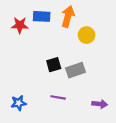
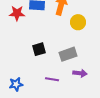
black square: (54, 65) -> (39, 49), moved
purple arrow: (100, 104) -> (80, 73), moved

